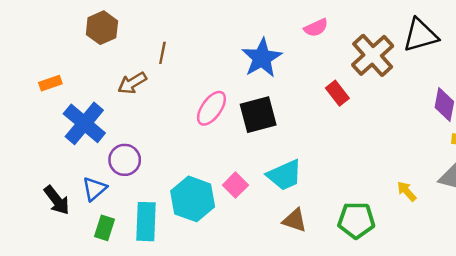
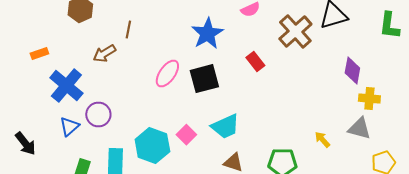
red rectangle: (337, 93) -> (255, 62), moved
blue triangle: (94, 189) -> (69, 126), moved
black arrow: (57, 200) -> (25, 144), moved

